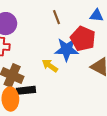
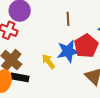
blue star: (67, 49) -> (68, 51), turned -30

